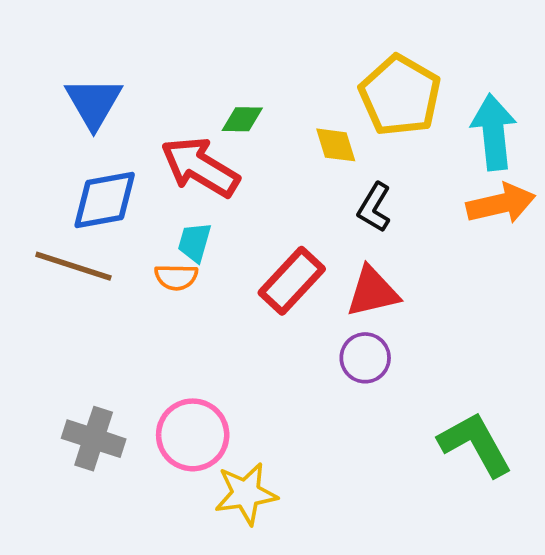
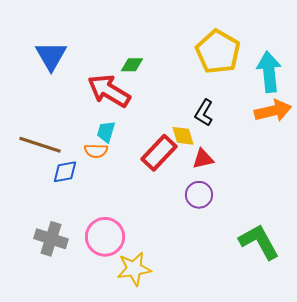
yellow diamond: (336, 145) -> (183, 136), moved
blue diamond: (105, 200) -> (65, 172), moved, size x0.7
red triangle: (373, 292) -> (203, 159), size x0.7

